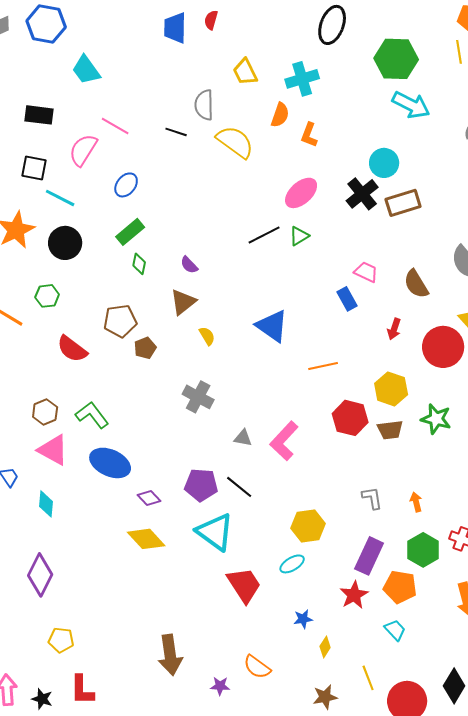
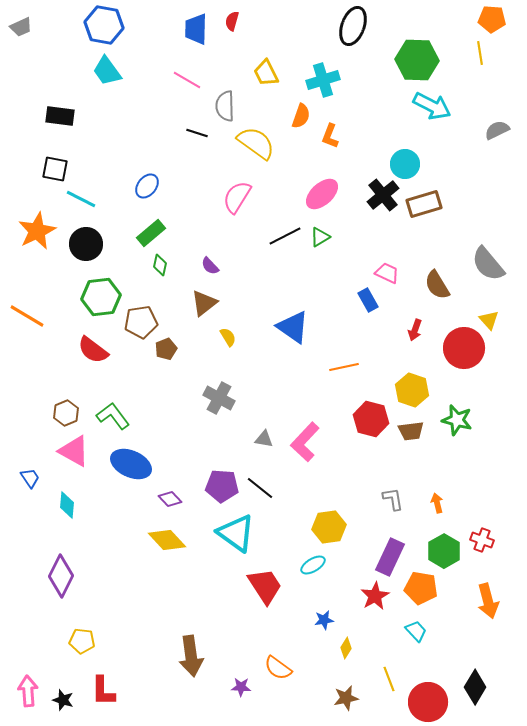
blue hexagon: (46, 24) -> (104, 25), moved
pink line: (115, 126) -> (187, 80), moved
pink semicircle: (83, 150) -> (237, 197), moved
green hexagon: (47, 296) -> (101, 297), moved, size x1.6

